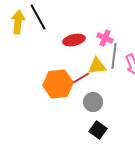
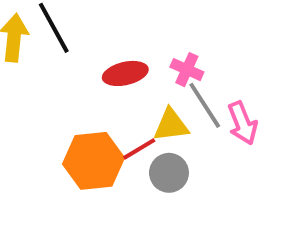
gray line: (114, 56) -> (205, 105), turned -40
gray circle: (93, 102) -> (169, 173), moved

